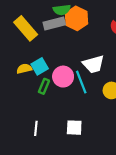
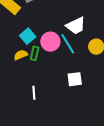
yellow semicircle: (24, 69) -> (21, 55), moved
white square: (74, 128) -> (75, 79), moved

